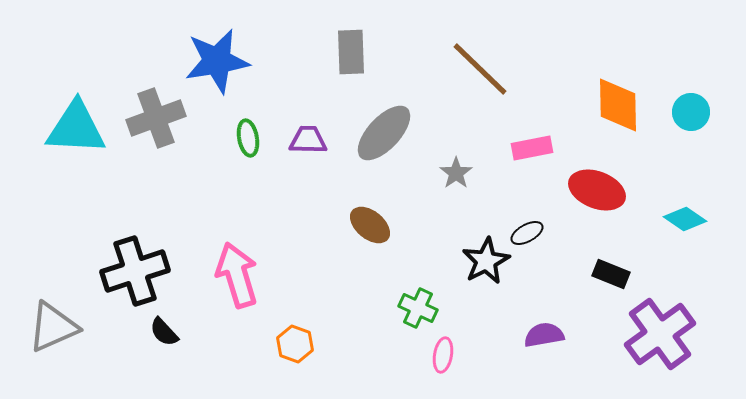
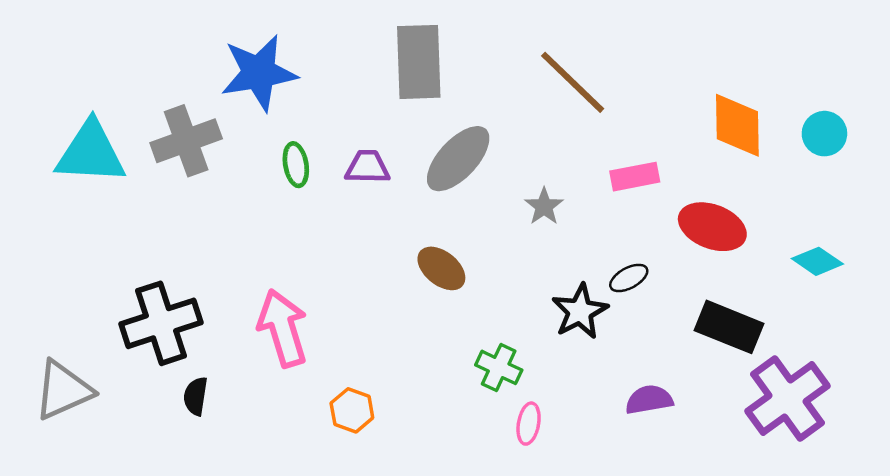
gray rectangle: (351, 52) -> (419, 62), size x1.4
black rectangle: (611, 274) -> (729, 327), size x1.5
black semicircle: (164, 332) -> (196, 396), turned 52

